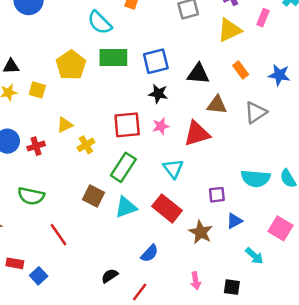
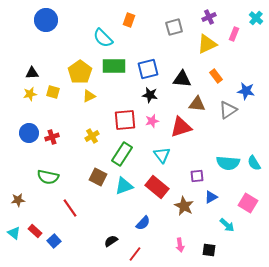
blue star: (279, 75) -> (246, 91), moved
yellow triangle: (65, 125) -> (89, 96), moved
red rectangle: (15, 263) -> (35, 231), turned 32

